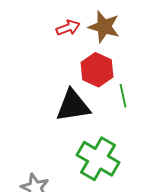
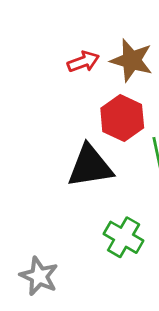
green cross: (98, 159) -> (124, 237), size x0.7

